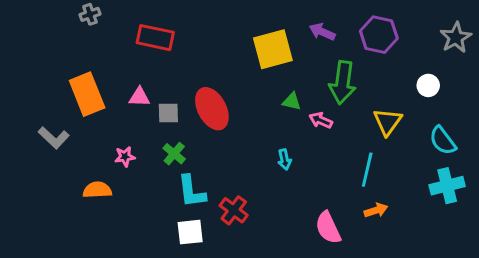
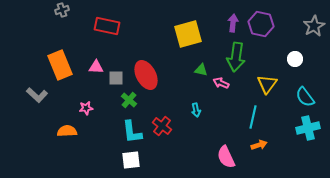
purple arrow: (322, 32) -> (233, 23), moved, turned 72
green cross: (174, 154) -> (129, 100), moved
red cross: (234, 210) -> (162, 126), moved

